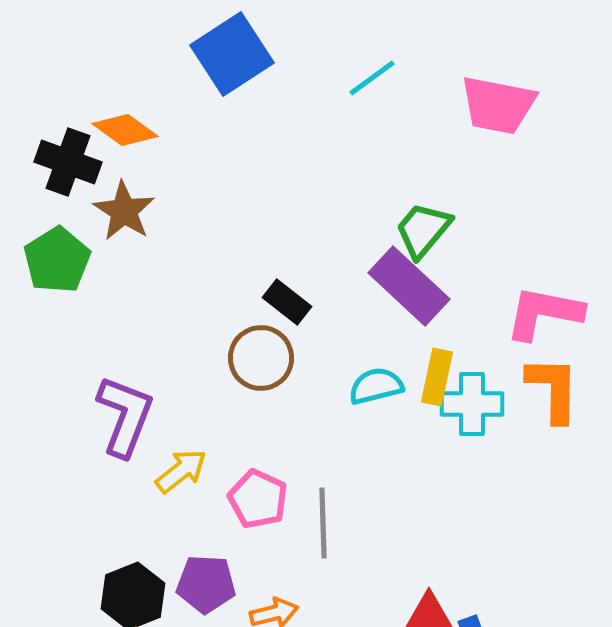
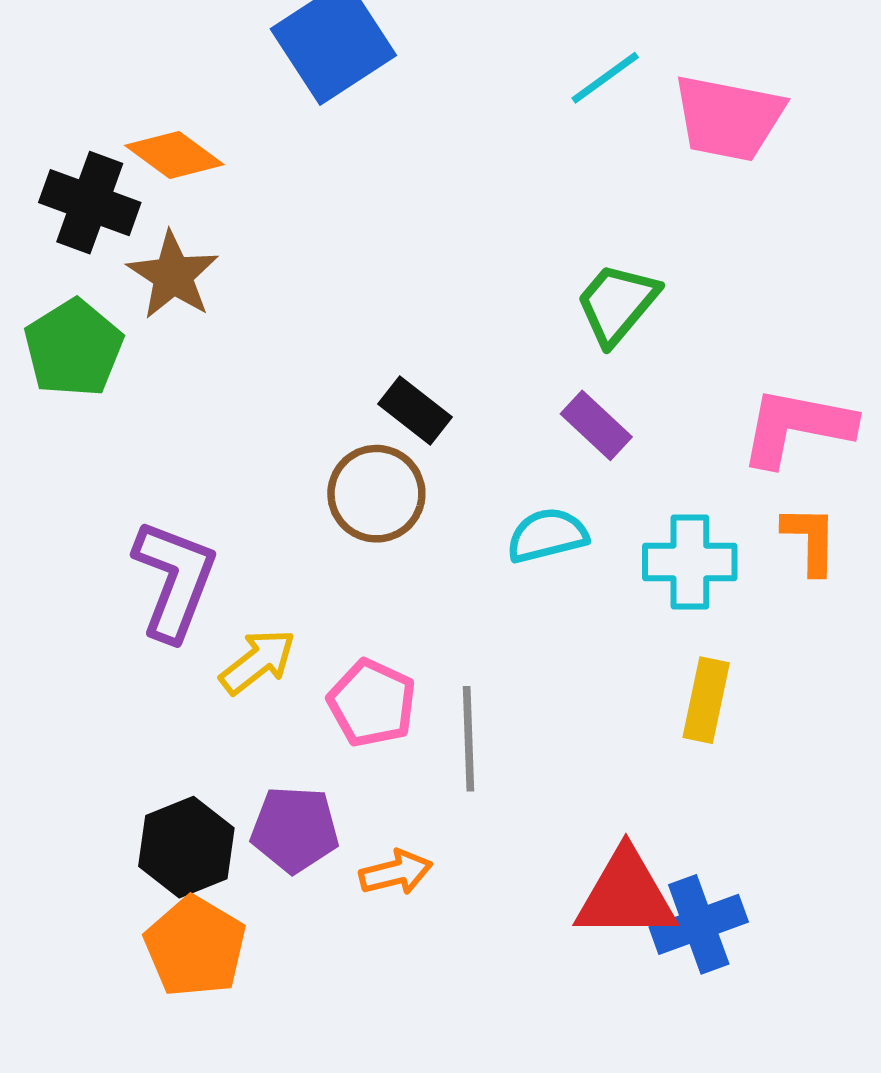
cyan line: (372, 78) -> (605, 78), moved
purple rectangle: (409, 286) -> (596, 425), moved, size x0.6
yellow rectangle: (437, 377) -> (706, 700), moved
orange L-shape: (553, 389) -> (810, 540), size x0.7

